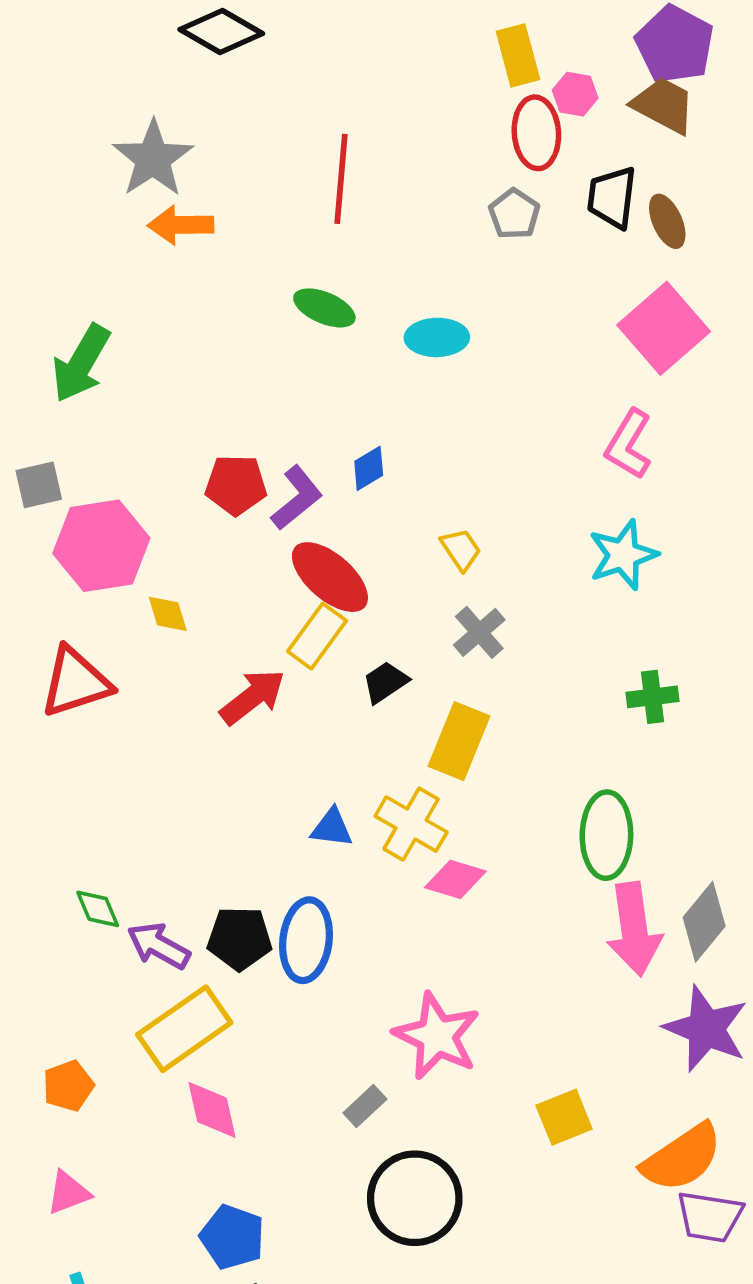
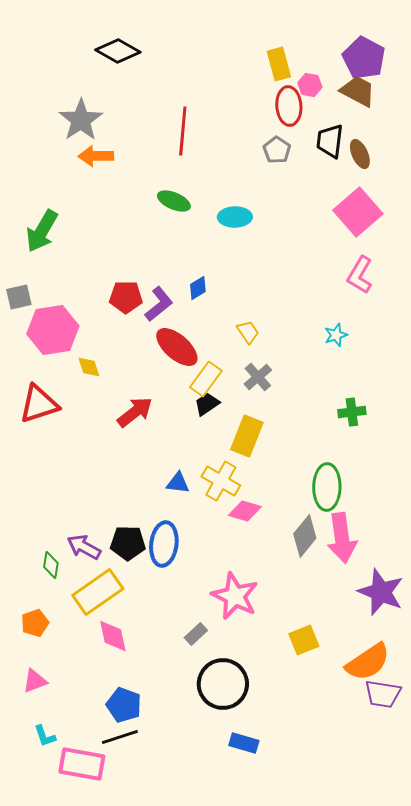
pink L-shape: (629, 444) -> (360, 275), moved
cyan star: (623, 555) -> (336, 335), size x0.6
yellow rectangle: (317, 636) -> (206, 379), moved
green diamond: (98, 909) -> (51, 565), moved, turned 32
gray diamond: (704, 922) -> (305, 536), moved

